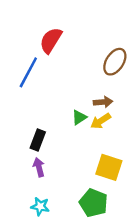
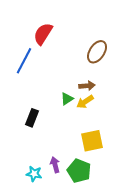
purple arrow: (39, 167) -> (55, 165), moved
yellow square: (109, 167) -> (92, 141), turned -30

